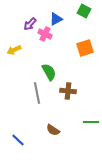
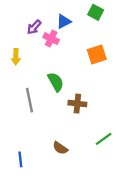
yellow arrow: (14, 50) -> (16, 57), turned -64
gray line: (37, 93) -> (29, 100), moved
green line: (91, 122) -> (104, 139), turned -35
blue line: (18, 140) -> (20, 159), turned 40

